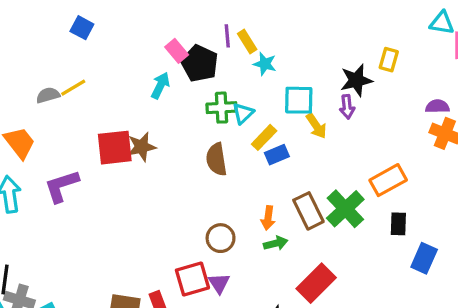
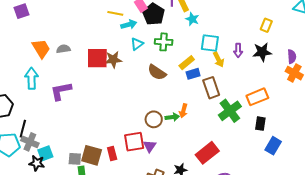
black star: (356, 80) -> (262, 52), moved
cyan arrow: (160, 86) -> (129, 24), turned 42
yellow line: (73, 88) -> (115, 13), moved, turned 35
gray semicircle: (48, 95) -> (63, 49), moved
purple semicircle: (437, 106) -> (292, 57), turned 80
cyan triangle: (243, 113) -> (137, 44), moved
brown semicircle: (216, 159) -> (157, 72), turned -54
purple L-shape: (62, 186) -> (61, 91), moved
brown rectangle: (308, 211) -> (211, 88), moved
green arrow: (276, 243) -> (172, 117), moved

